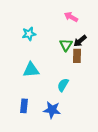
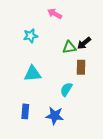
pink arrow: (71, 17) -> (55, 14), moved
green triangle: (66, 45) -> (69, 47), turned 48
brown rectangle: (77, 56) -> (81, 67), moved

